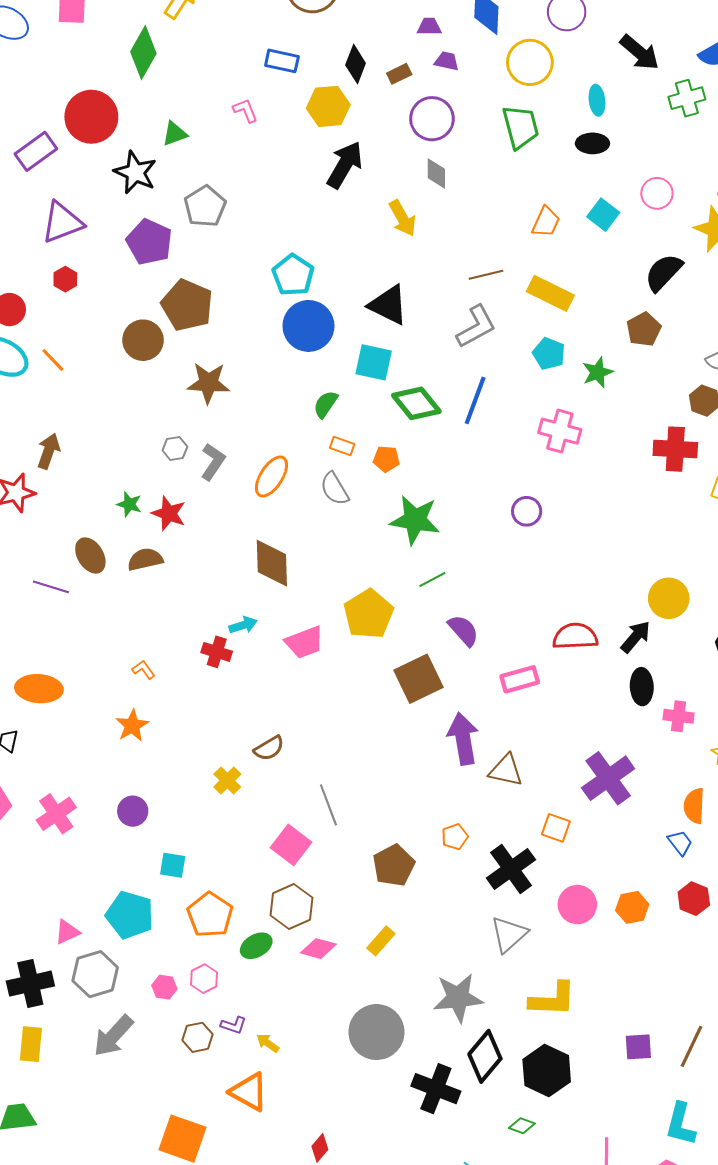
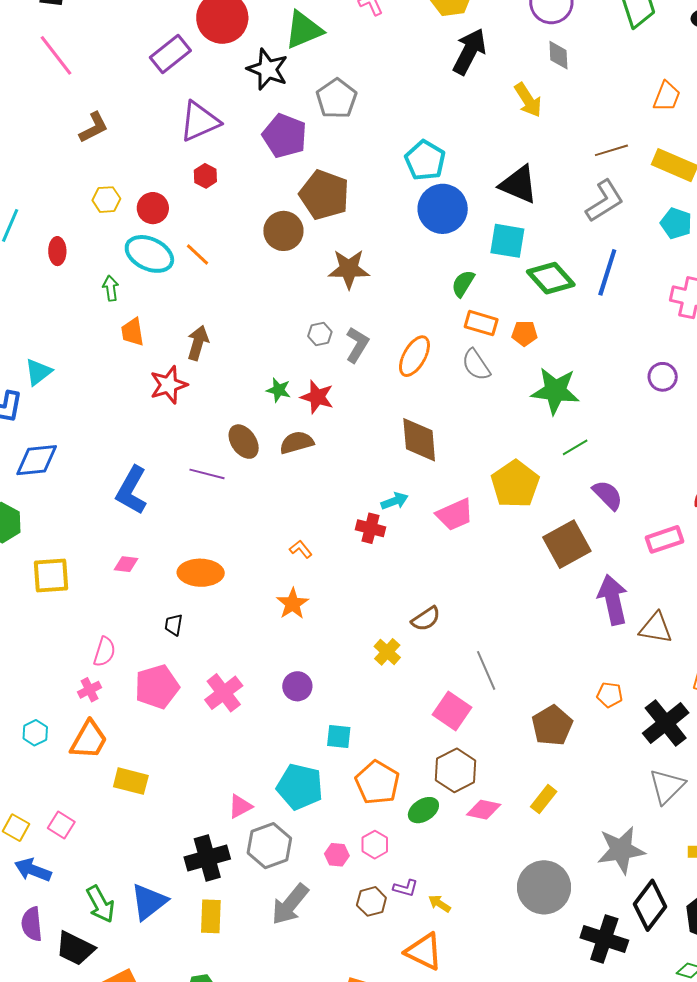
green triangle: (175, 134) -> (304, 30), size x1.6
orange rectangle: (342, 446) -> (481, 323), size x1.4
orange pentagon: (455, 837) -> (610, 695), turned 30

